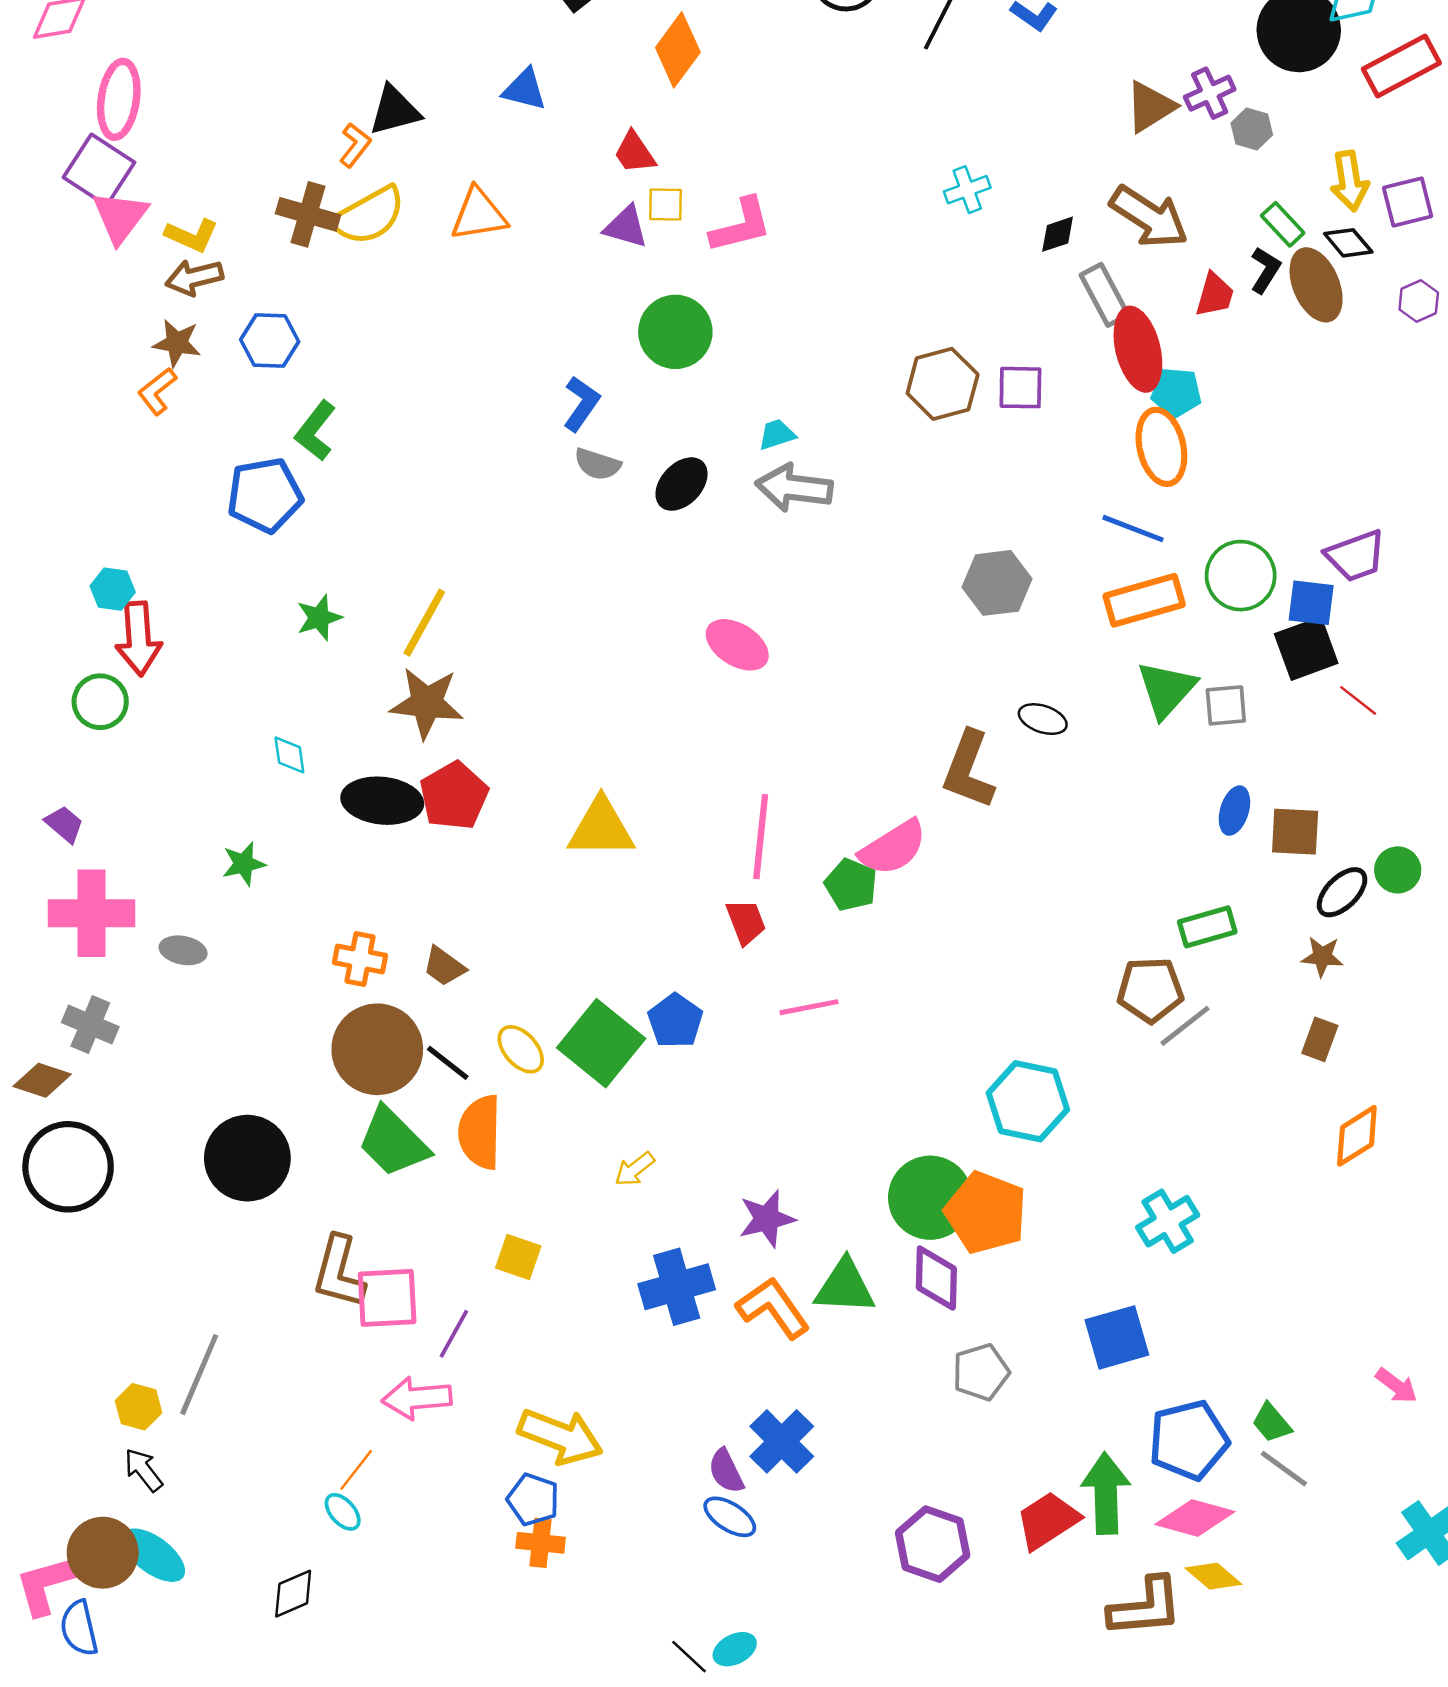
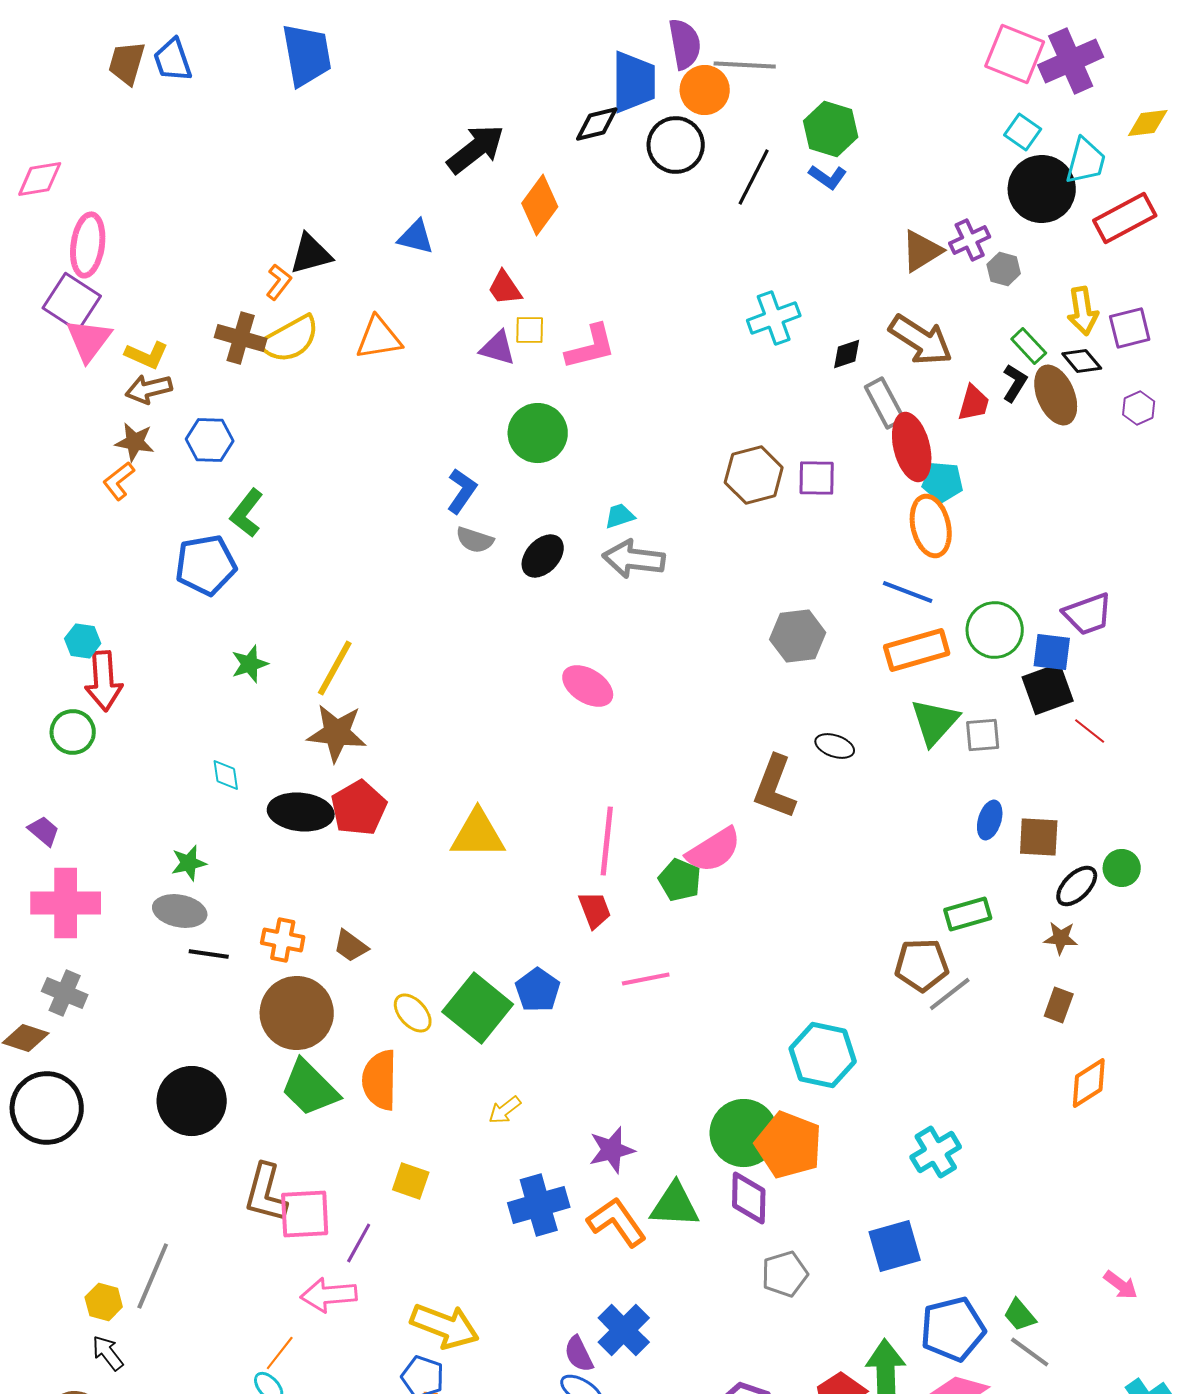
cyan cross: (967, 190) -> (774, 318), size x1.4
gray ellipse: (183, 950) -> (180, 911), moved, size x1.4
black line: (448, 1063) -> (209, 954), moved, turned -30

